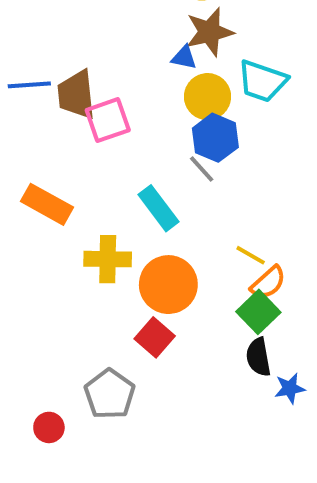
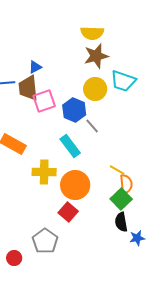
blue triangle: (184, 57) -> (35, 67), moved, turned -40
blue hexagon: (215, 138) -> (74, 110), moved
orange semicircle: (268, 283) -> (126, 184), turned -54

